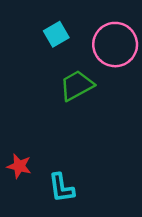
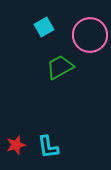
red star: (19, 166) -> (16, 145), moved, turned -30

